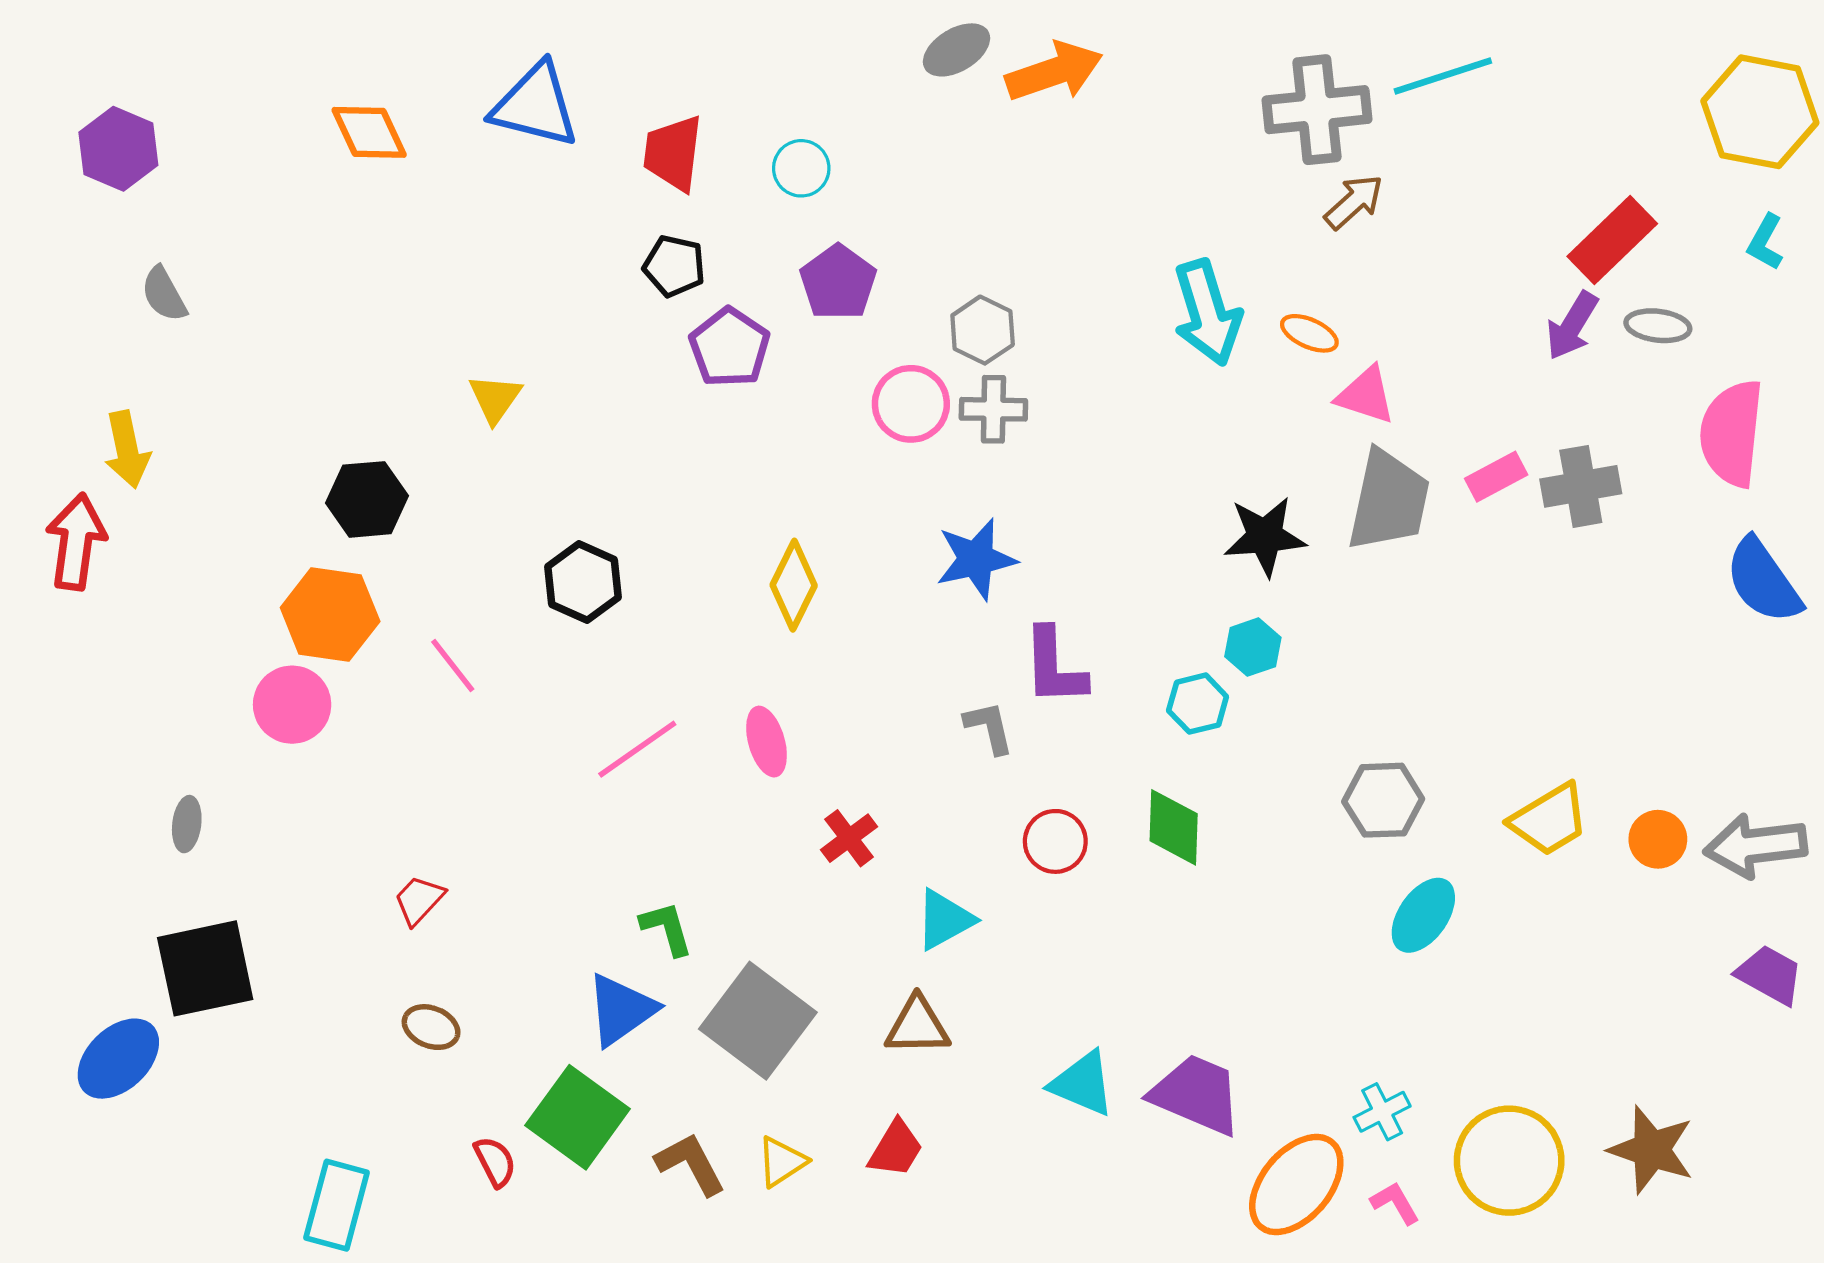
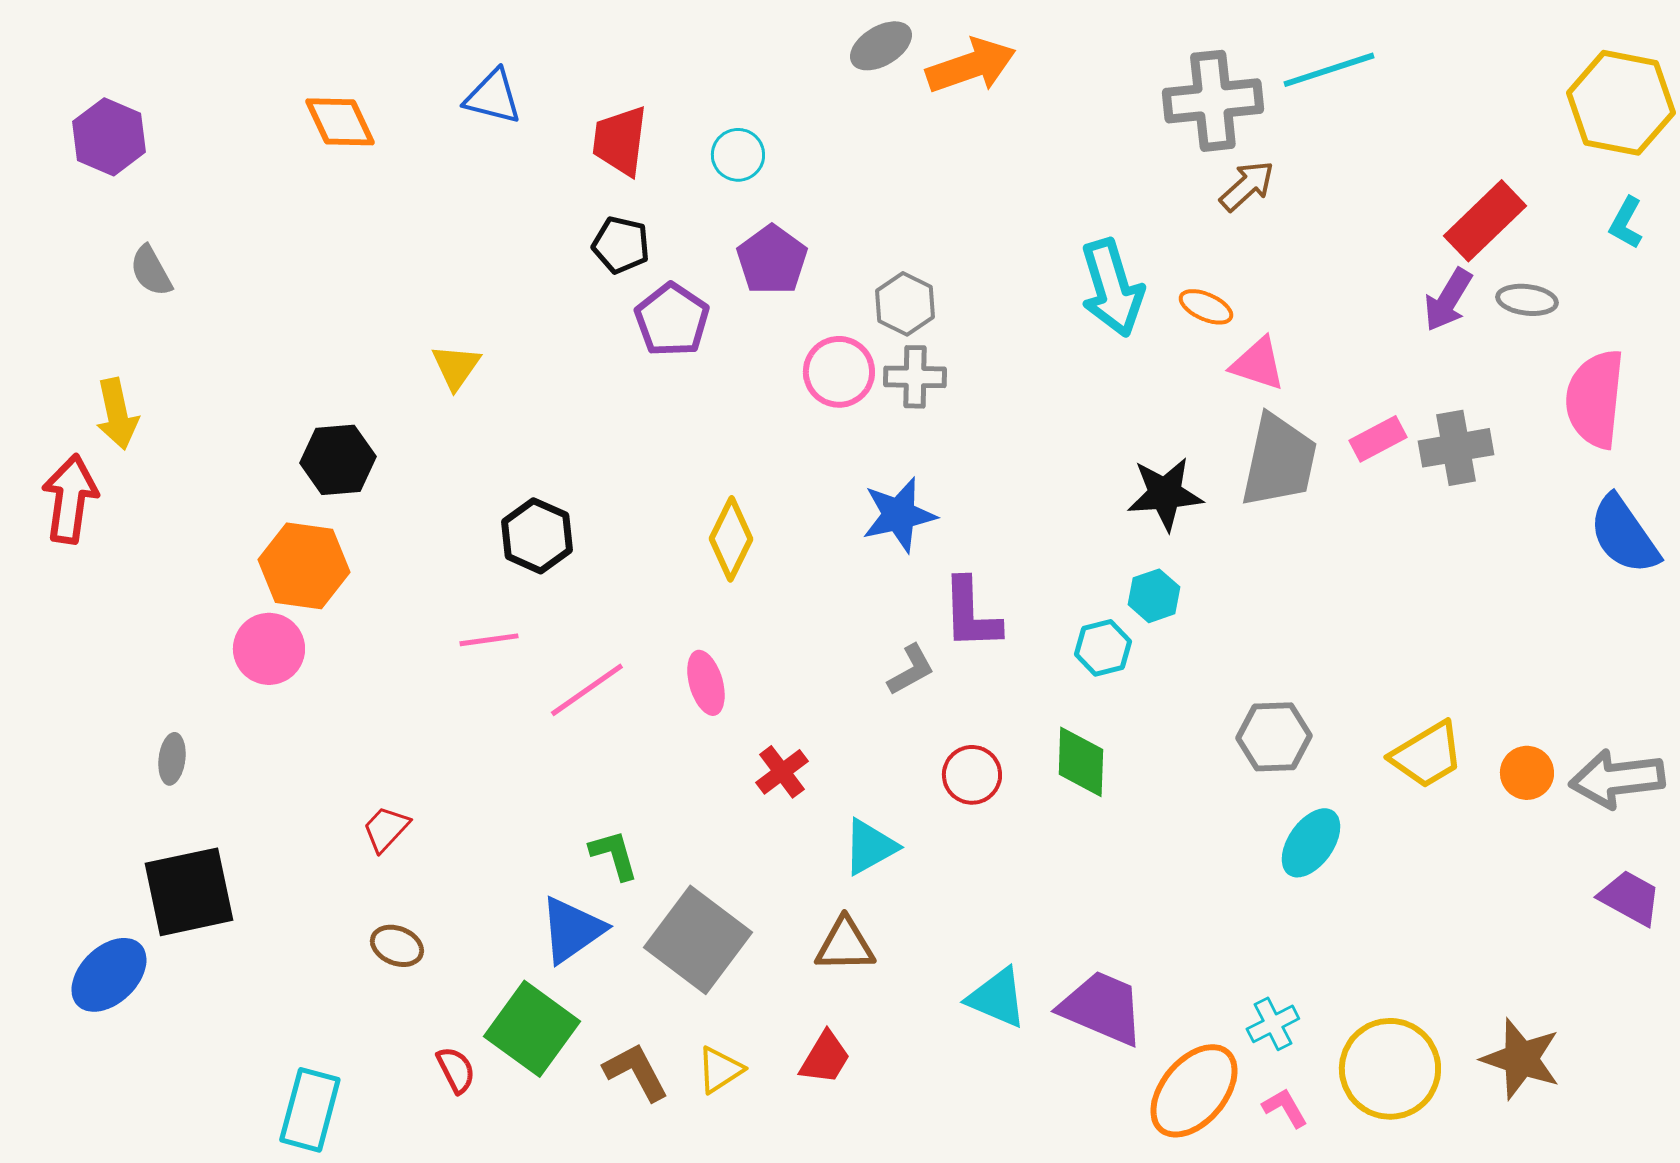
blue triangle: (535, 105) -> (493, 97), size x0.7
pink line: (453, 666) -> (489, 640), moved, turned -60
gray L-shape: (989, 727) -> (911, 670), turned 74

